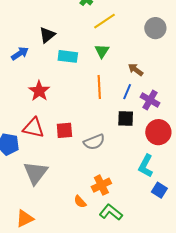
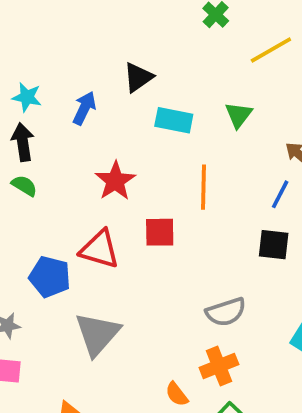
yellow line: (105, 21) -> (271, 50), moved
blue arrow: (20, 53) -> (84, 108), turned -36
orange line: (99, 87) -> (203, 187), moved
red square: (64, 130) -> (160, 232), moved
gray semicircle: (94, 142) -> (226, 312), moved

